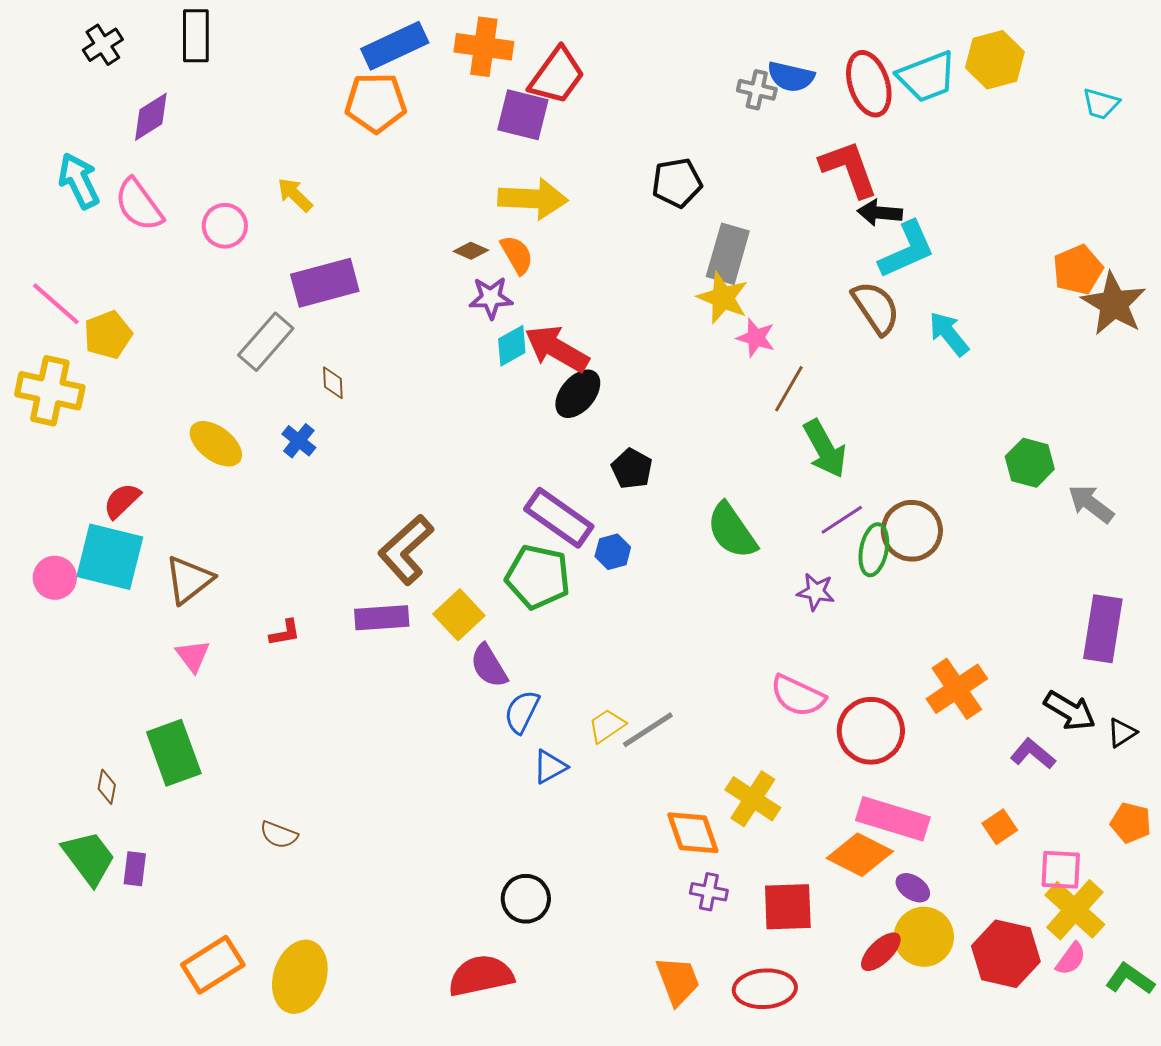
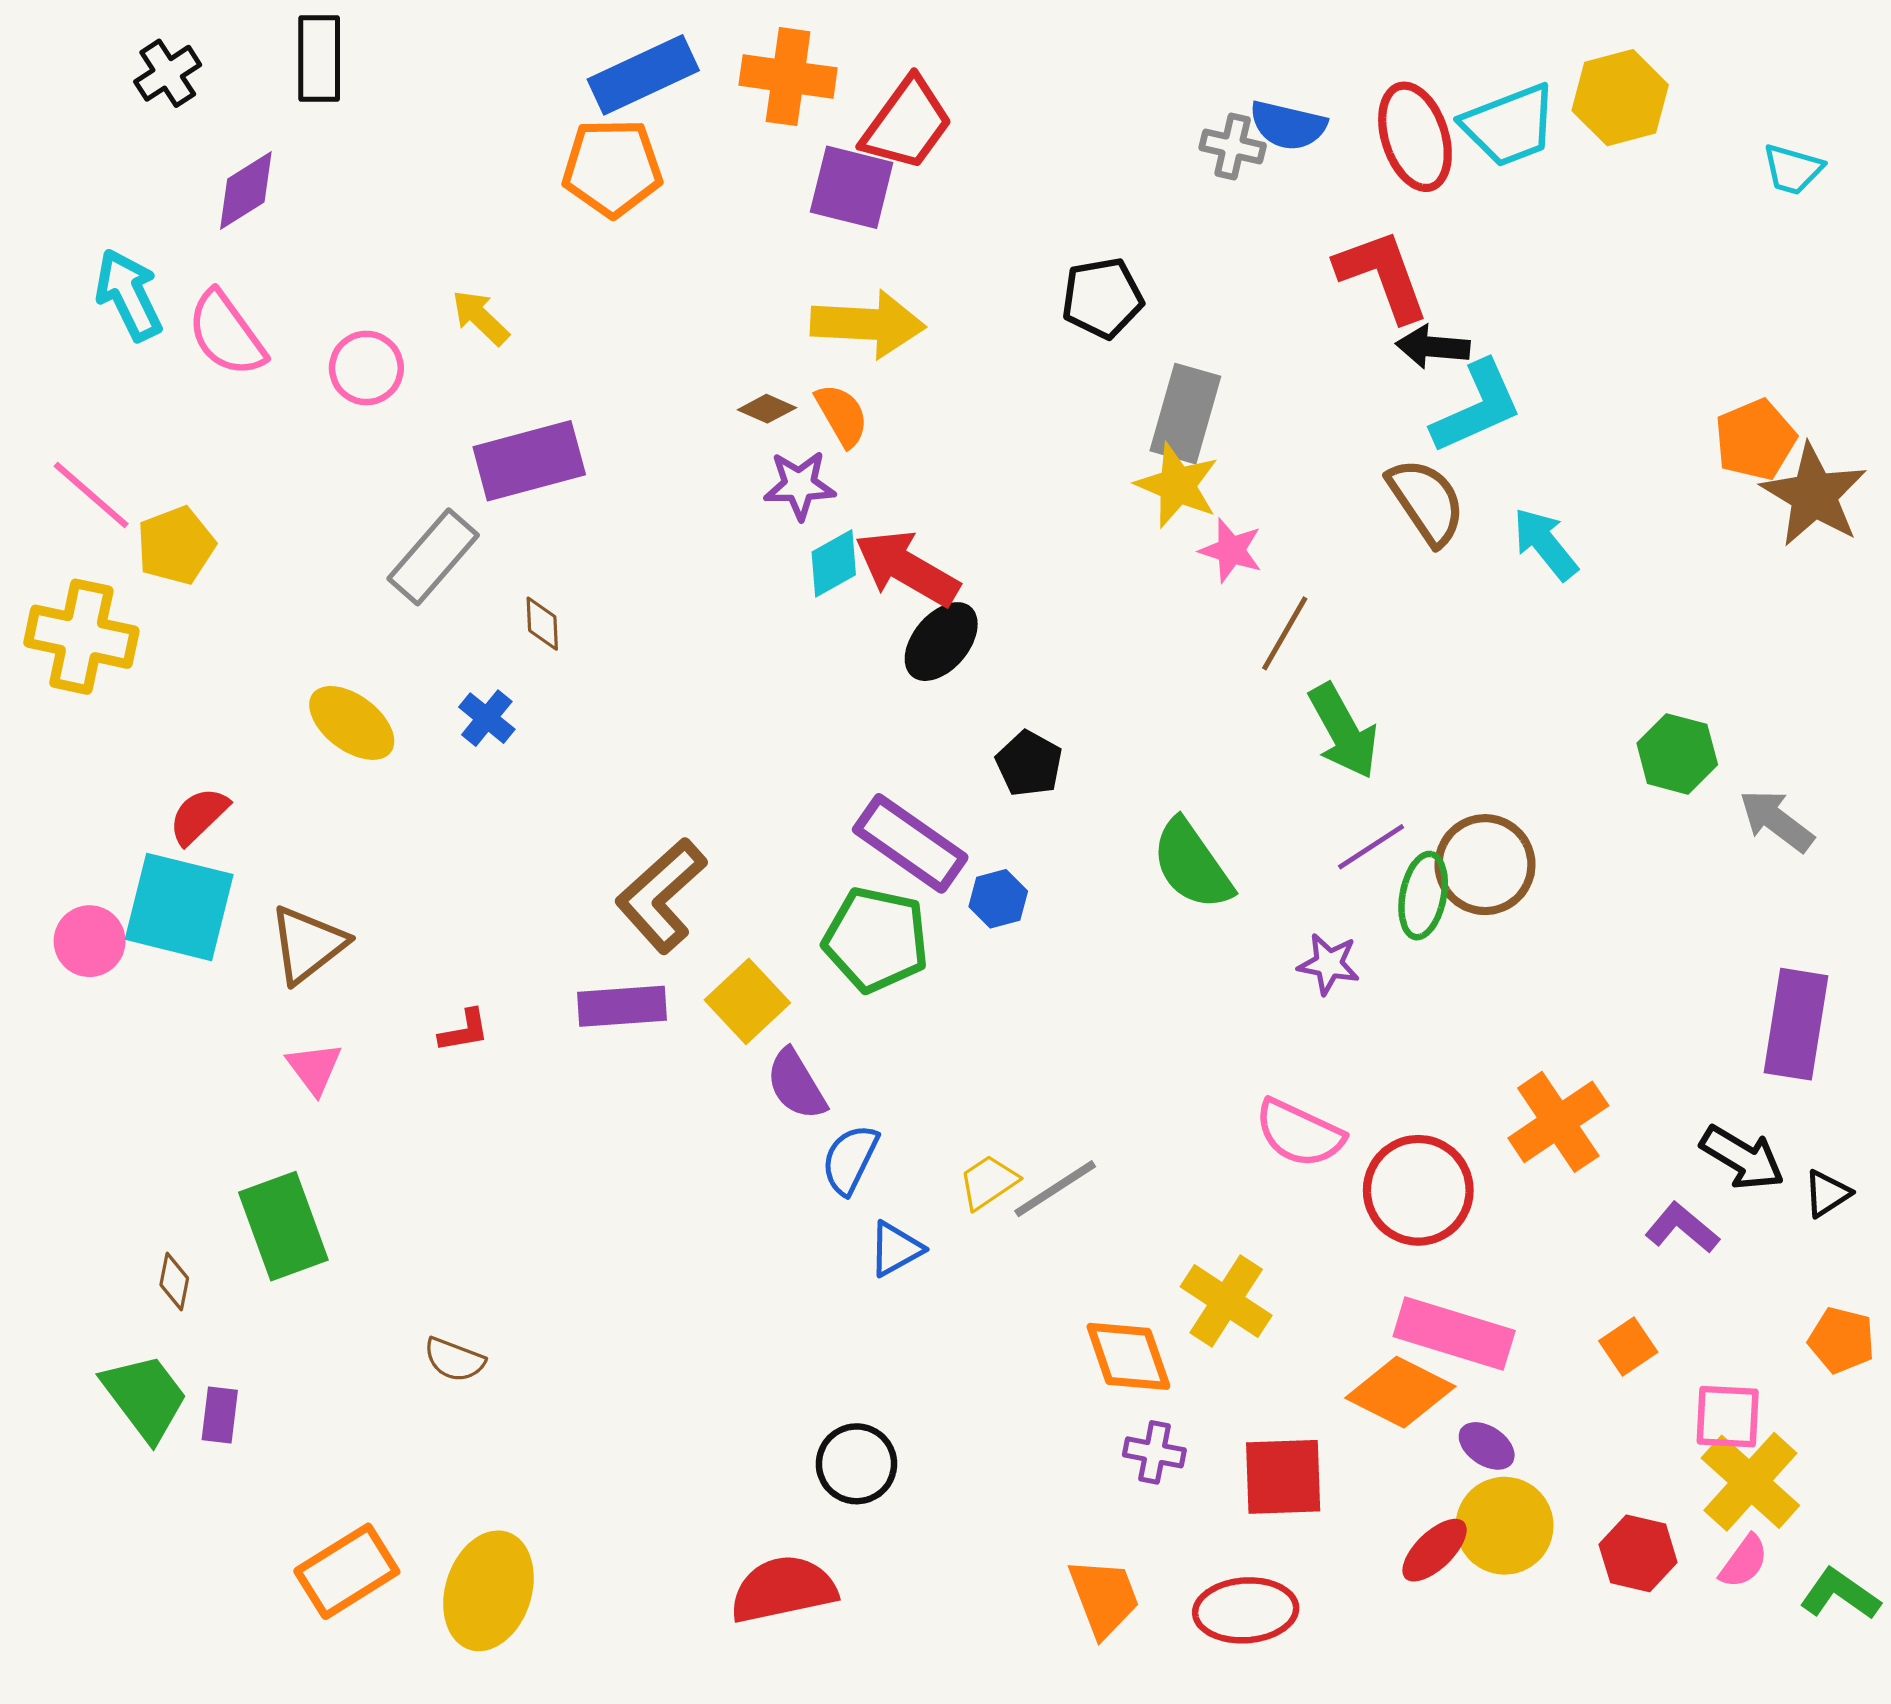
red hexagon: (1006, 954) -> (1638, 1553), size x0.7

